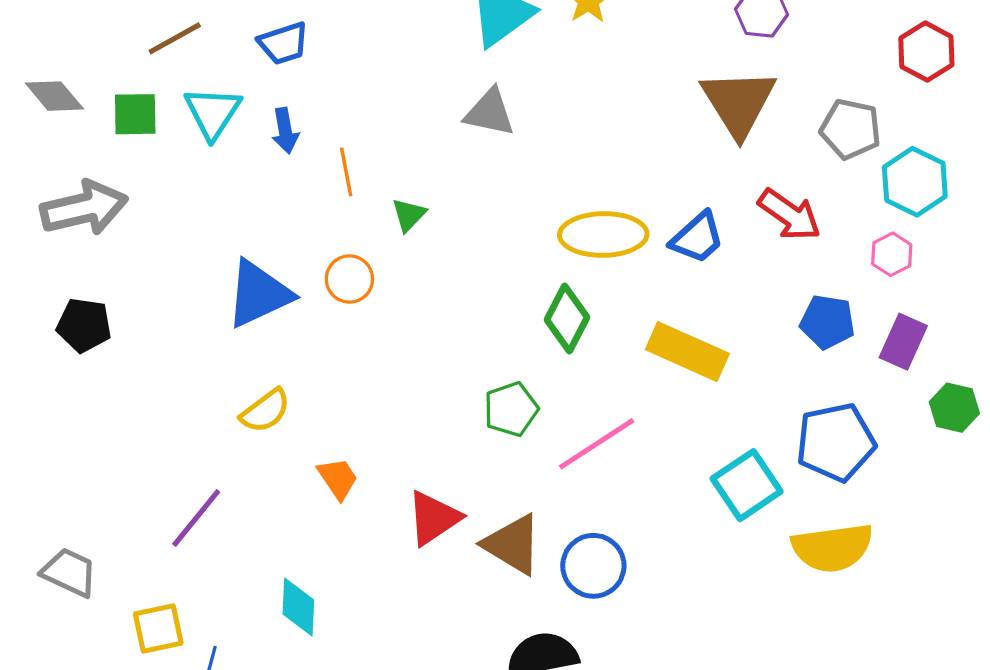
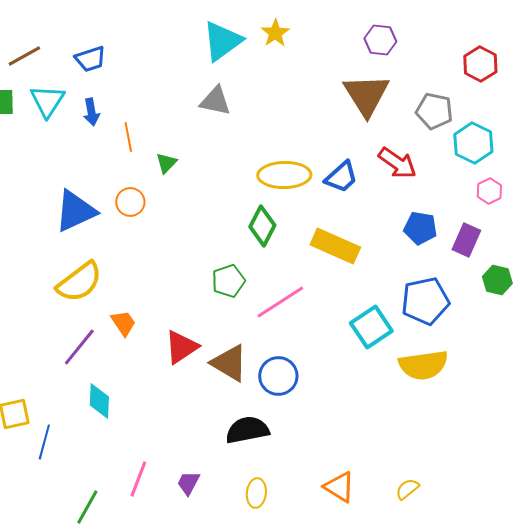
pink hexagon: (892, 254) -> (489, 191), moved
yellow semicircle: (265, 411) -> (79, 282), size x1.5
purple line: (196, 518) -> (79, 347), moved

